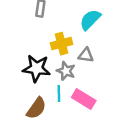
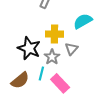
gray triangle: (86, 55) -> (71, 49), turned 48

